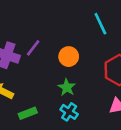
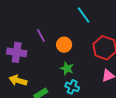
purple line: (33, 48) -> (41, 35), moved, turned -56

